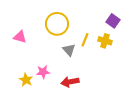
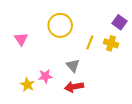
pink triangle: (20, 37) -> (21, 39), turned 40
gray triangle: (69, 50) -> (73, 66), moved

